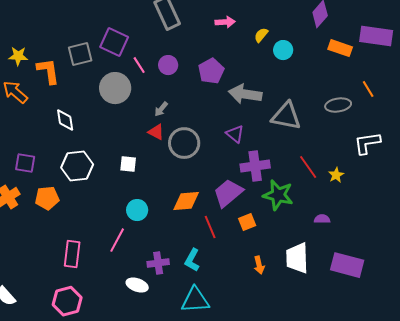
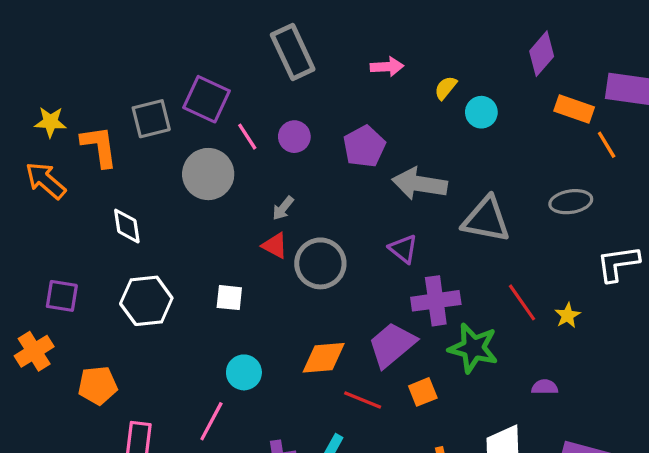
orange line: (368, 89) -> (607, 145), moved
orange pentagon: (47, 198) -> (98, 385), moved
red line: (210, 227) -> (363, 400), turned -45

